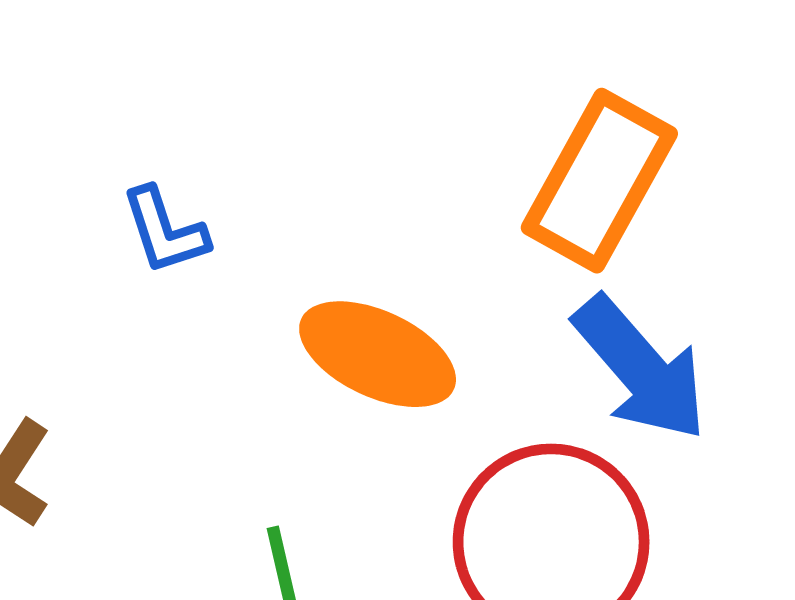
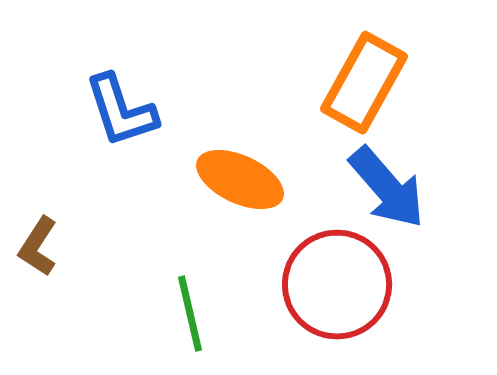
blue L-shape: (165, 231) -> (121, 111), size x1.5

